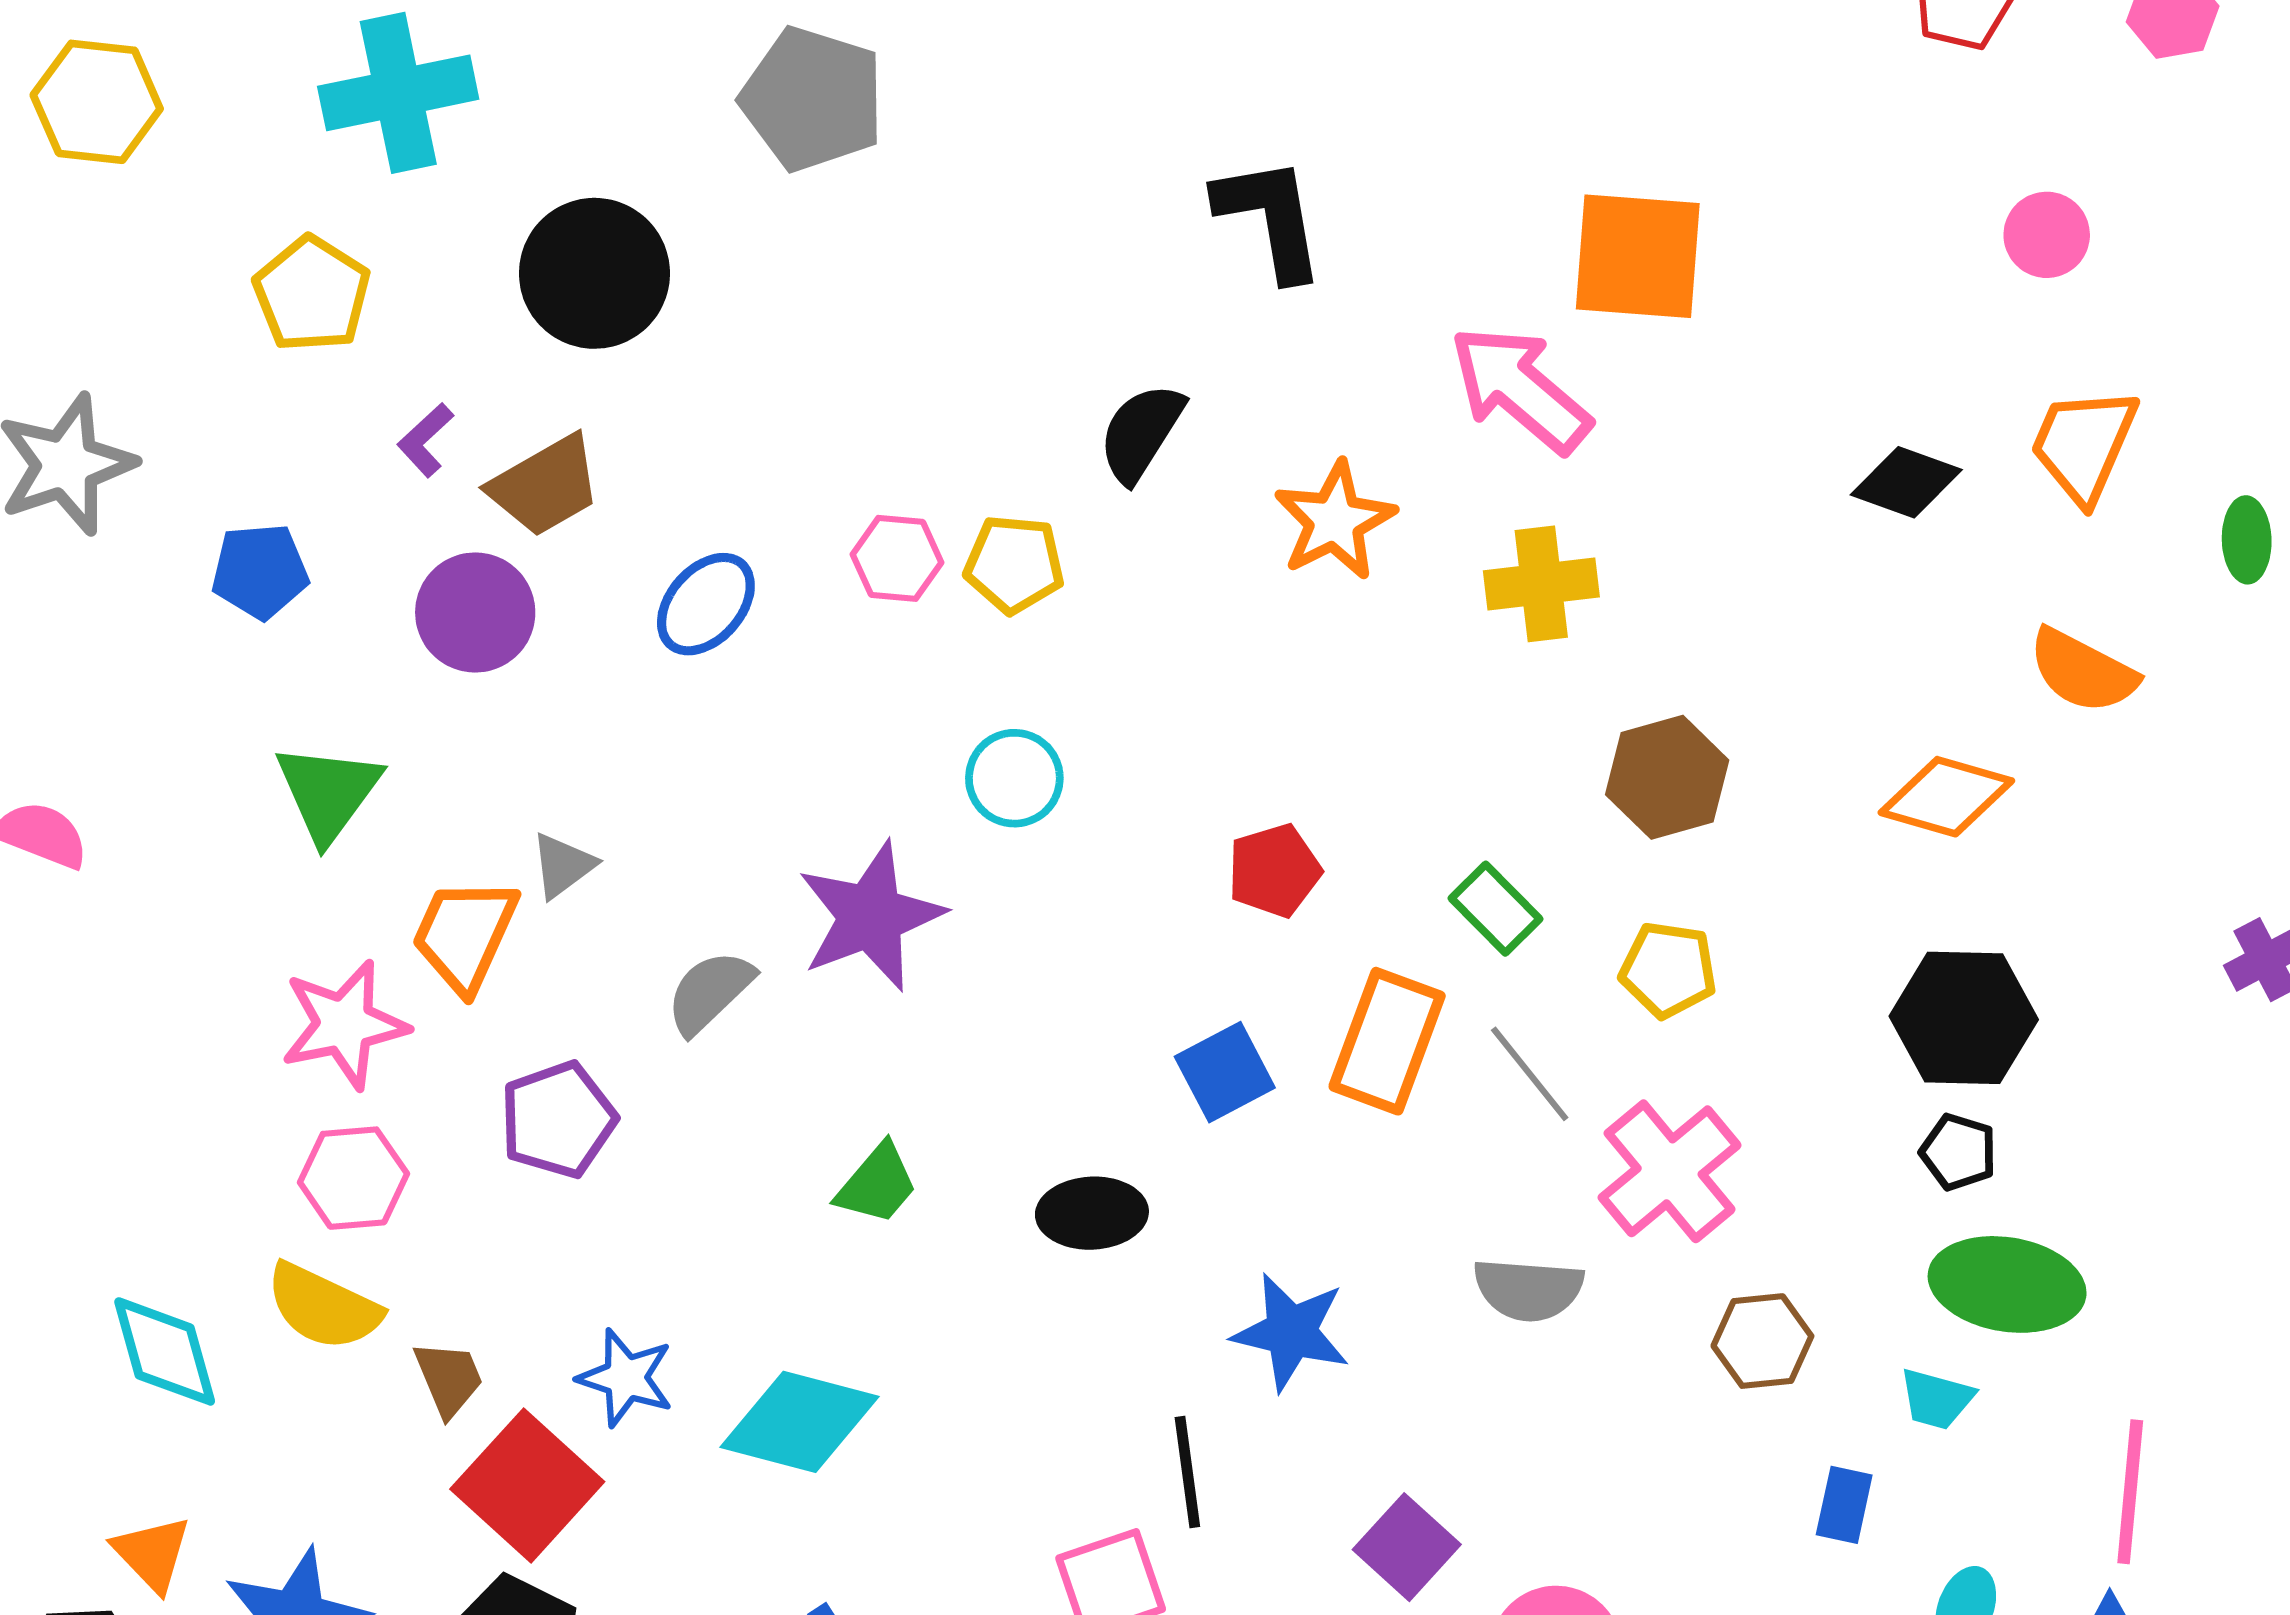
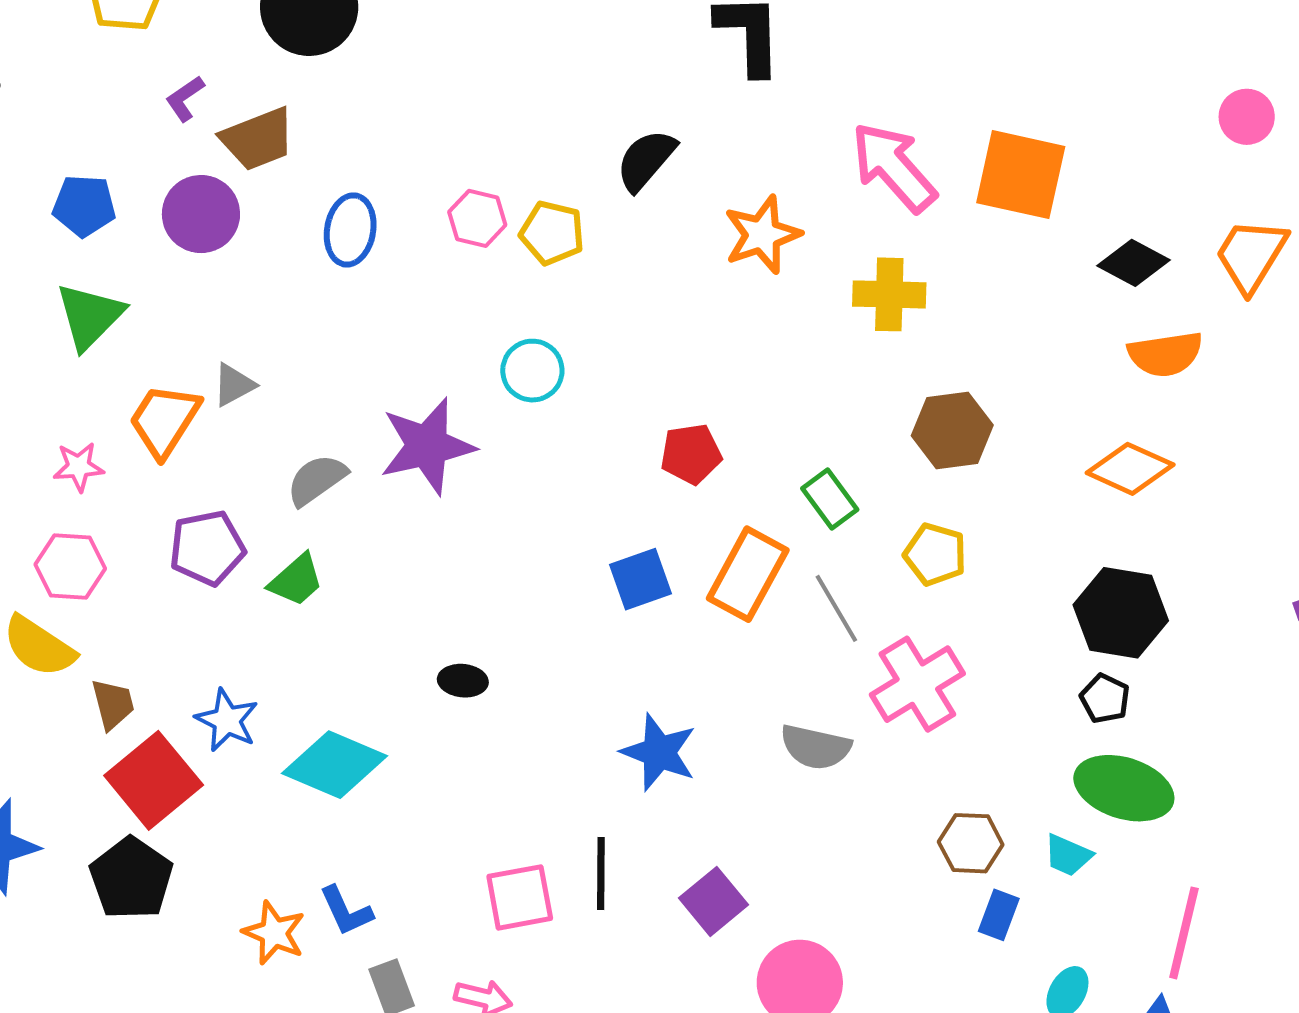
orange square: (1638, 256) -> (1021, 175), moved
blue pentagon: (260, 571) -> (84, 206), moved
blue ellipse: (706, 604) -> (350, 230), turned -40
orange semicircle: (2083, 671) -> (1165, 354), moved, turned -44
pink star: (344, 1024) -> (79, 467), size x0.6
green trapezoid: (877, 1184) -> (296, 580), moved
black ellipse: (1092, 1213) -> (463, 681), moved, size x0.7
brown hexagon: (1762, 1341) -> (971, 843), moved
black line: (1187, 1472) -> (601, 874), moved

